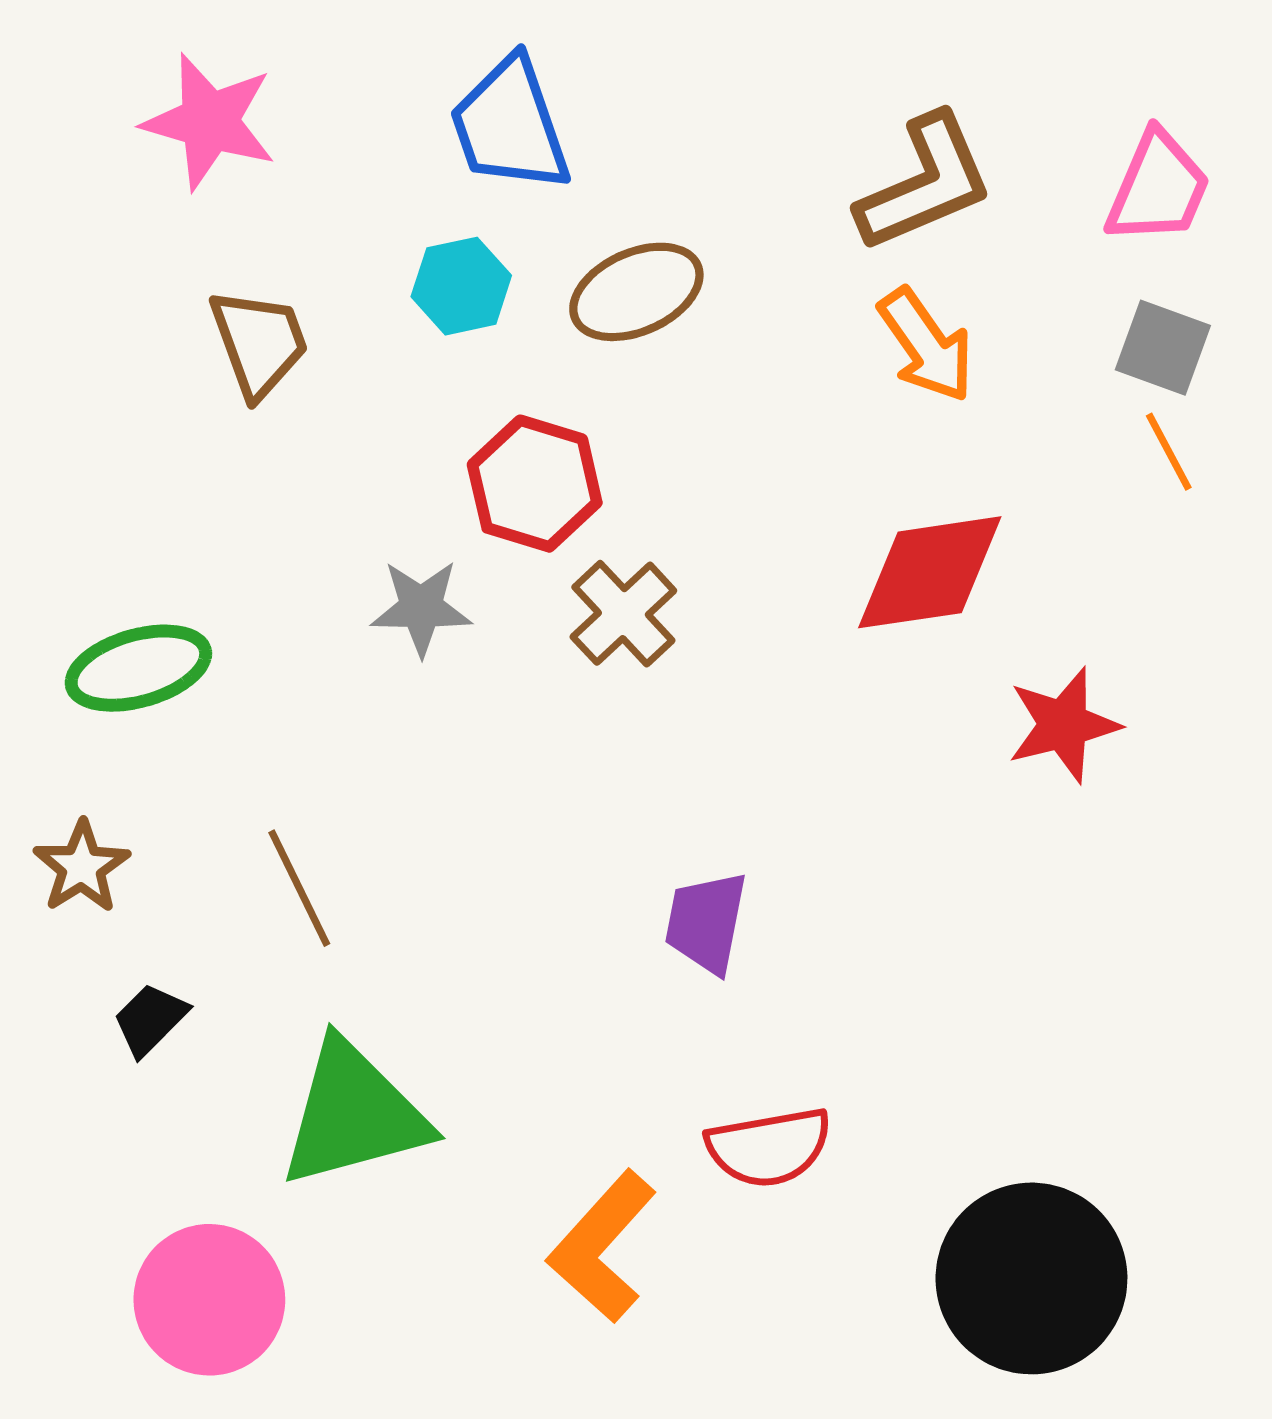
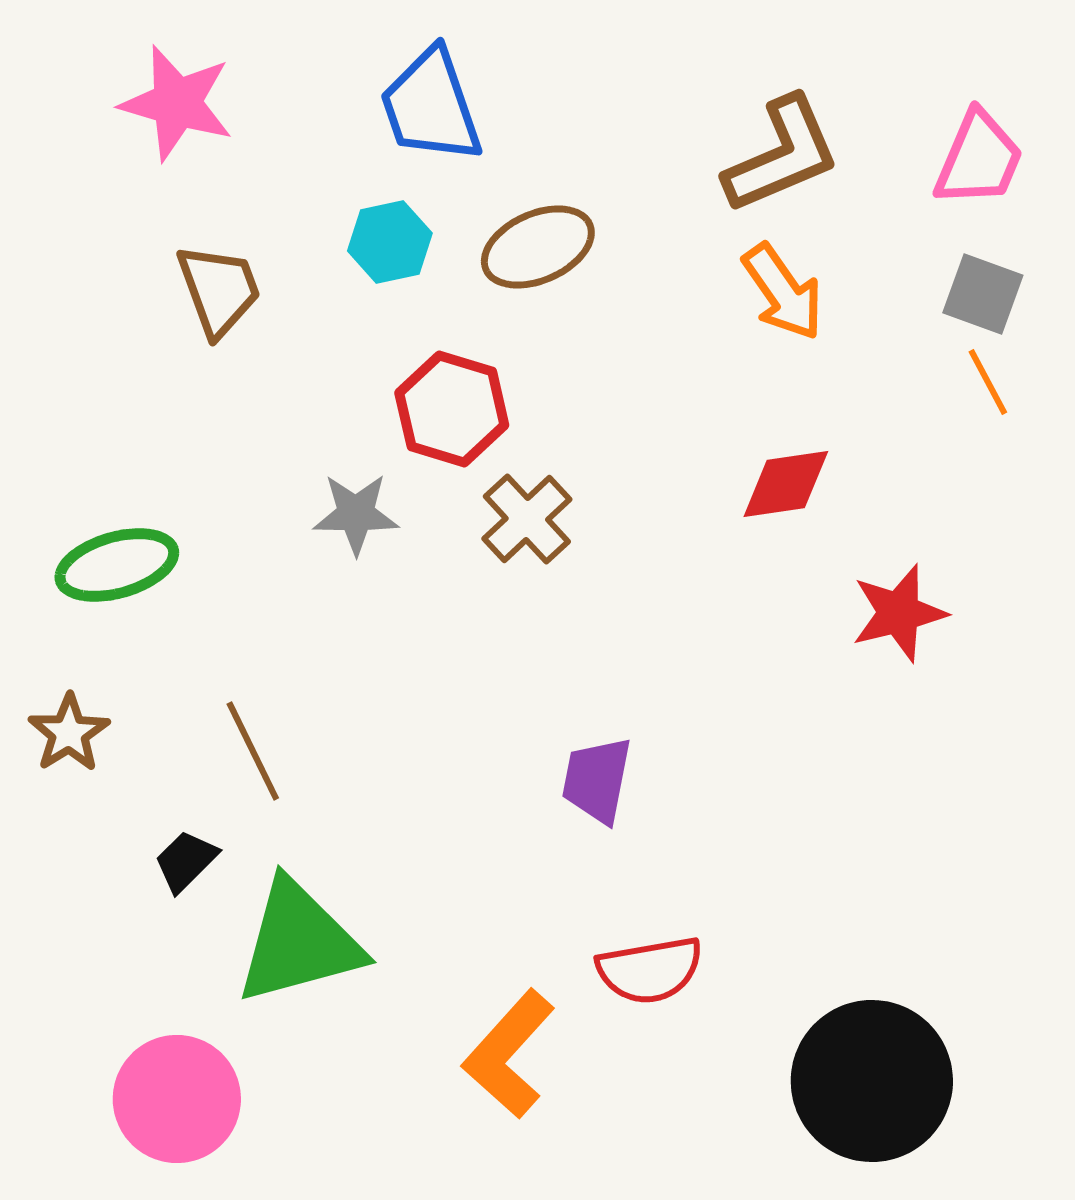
red diamond: (930, 572) -> (786, 484), size x0.7
black trapezoid: (150, 1019) -> (186, 861), moved

